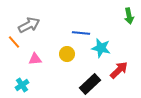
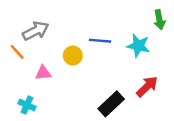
cyan star: (101, 48) -> (138, 46), moved
yellow circle: (67, 54) -> (73, 56), moved
cyan cross: (22, 85) -> (27, 105), turned -32

